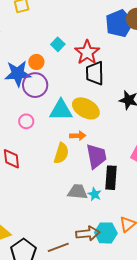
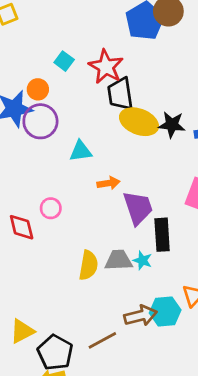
yellow ellipse: (86, 108) -> (139, 122), moved
cyan triangle: (61, 110) -> (81, 151), size x0.7
pink circle: (26, 121) -> (51, 208), moved
yellow semicircle: (61, 153) -> (88, 265), moved

